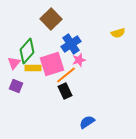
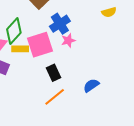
orange line: (66, 75) -> (55, 97), moved
blue semicircle: (87, 122) -> (91, 85), moved

